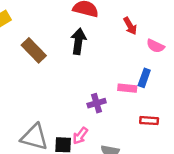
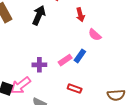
pink rectangle: (127, 88) -> (65, 60), turned -56
pink arrow: (80, 136) -> (21, 85), size x1.5

